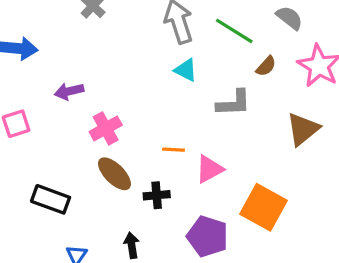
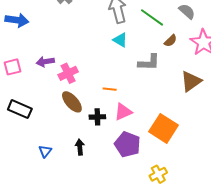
purple arrow: (69, 91) -> (45, 62), moved
pink triangle: (209, 169) -> (123, 112), moved
black rectangle: (51, 199) -> (20, 109), moved

